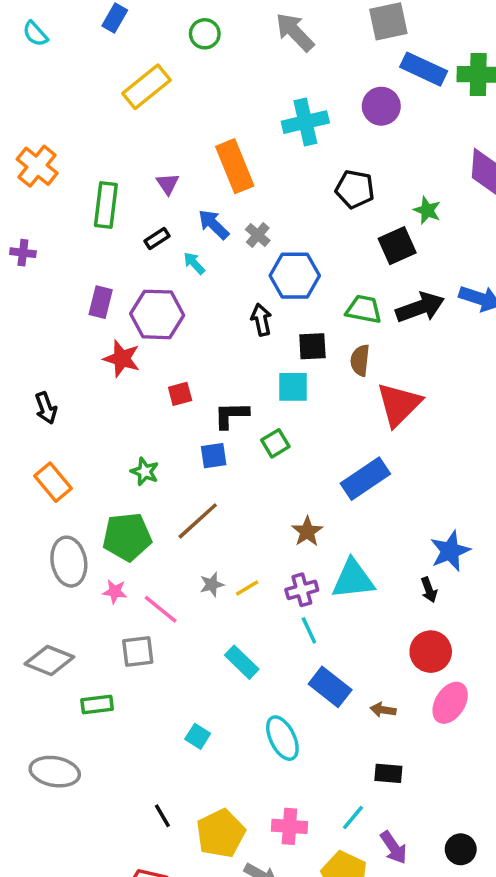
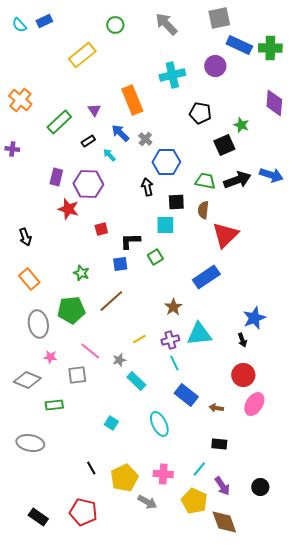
blue rectangle: (115, 18) -> (44, 21), moved, turned 35
green rectangle: (106, 205) -> (59, 122), turned 40
gray star: (212, 585) -> (119, 360), moved
pink star: (115, 592) -> (50, 357), moved

